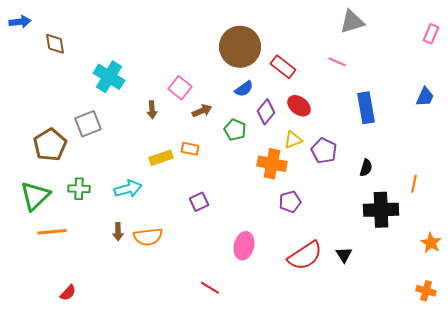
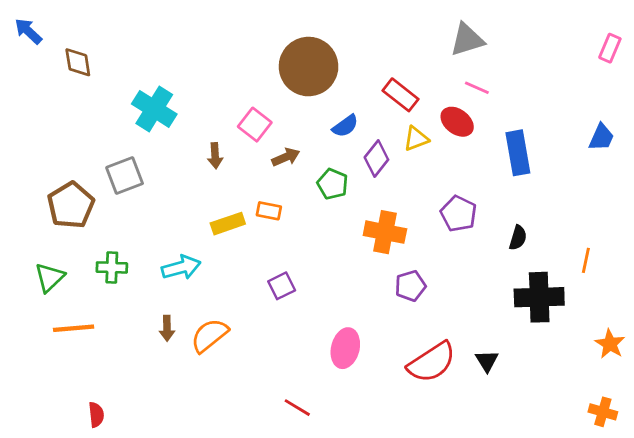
blue arrow: (20, 22) -> (28, 31), turned -130
gray triangle: (352, 22) -> (467, 40), moved
brown circle: (240, 47) -> (309, 67), moved
red ellipse: (299, 106) -> (457, 122), moved
yellow triangle: (293, 140) -> (416, 139), moved
green triangle: (35, 196) -> (50, 277), size x0.7
orange semicircle: (148, 237) -> (209, 335), turned 148
red semicircle: (68, 293) -> (96, 415), turned -48

